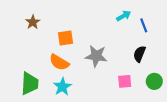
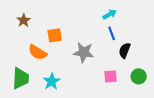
blue line: (144, 25) -> (112, 33), moved
orange semicircle: (59, 62) -> (38, 52), moved

